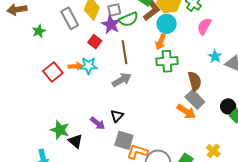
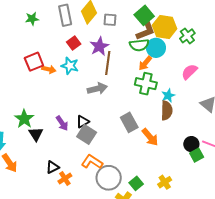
green semicircle: (129, 19) -> (139, 45), moved
purple star: (111, 24) -> (99, 46), moved
pink semicircle: (204, 26) -> (189, 72), moved
red square: (95, 42) -> (74, 43), moved
cyan star: (215, 56) -> (168, 96), moved
orange arrow: (75, 66) -> (49, 69), moved
gray rectangle: (195, 99) -> (129, 122), moved
gray square: (124, 140) -> (87, 134), moved

